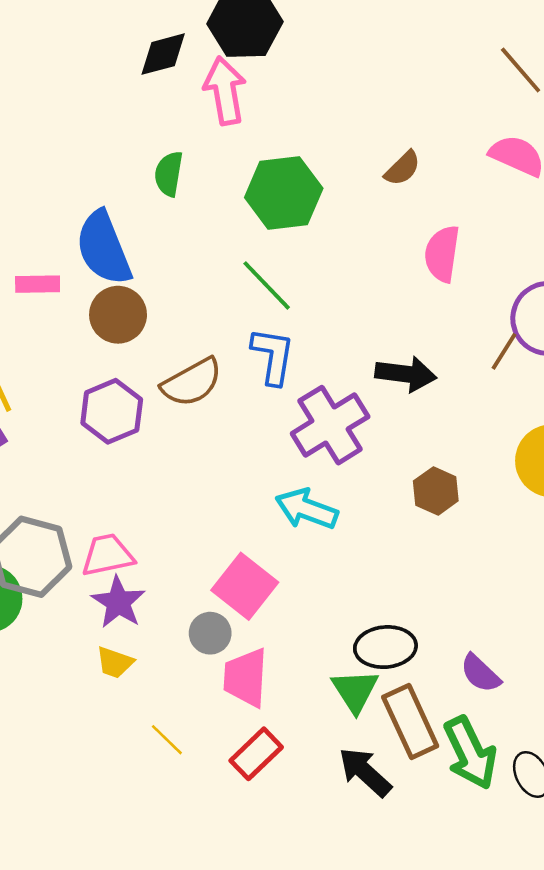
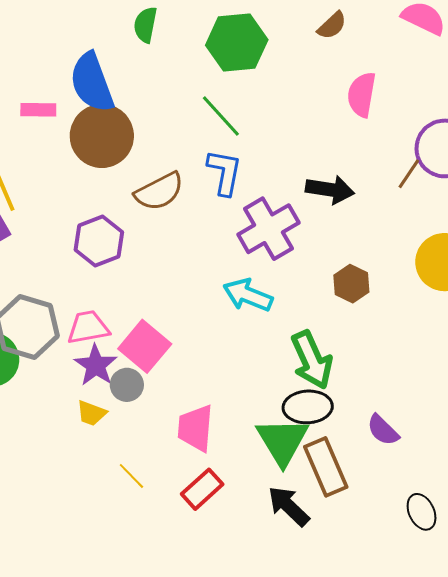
brown circle: (118, 315) -> (102, 136), size x1.4
purple hexagon: (112, 411) -> (99, 241), moved
pink square: (245, 586) -> (145, 346), moved
gray circle: (210, 633) -> (127, 385), moved
green triangle: (355, 691) -> (283, 441), size x1.4
green arrow: (470, 753) -> (312, 360), moved

